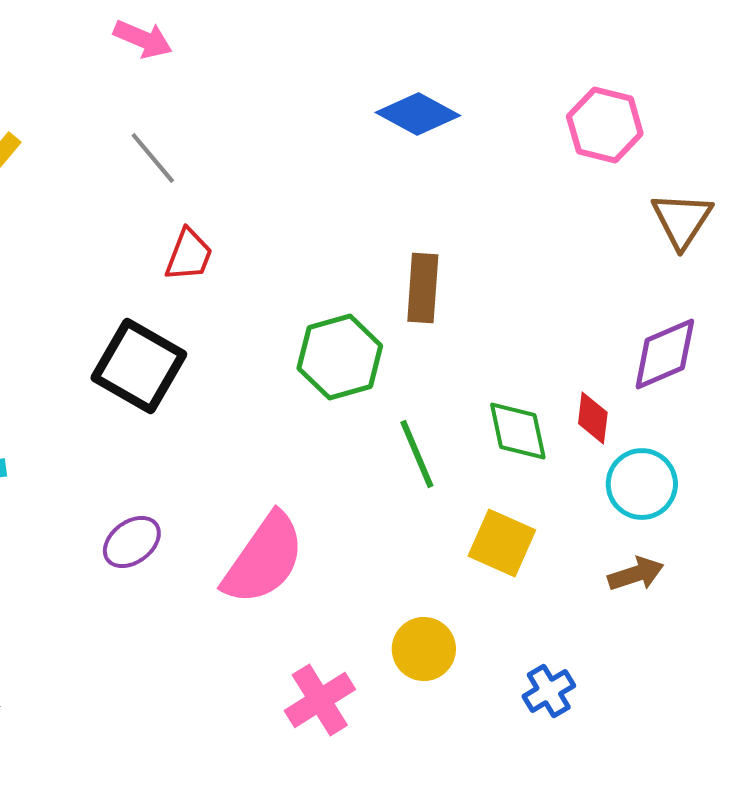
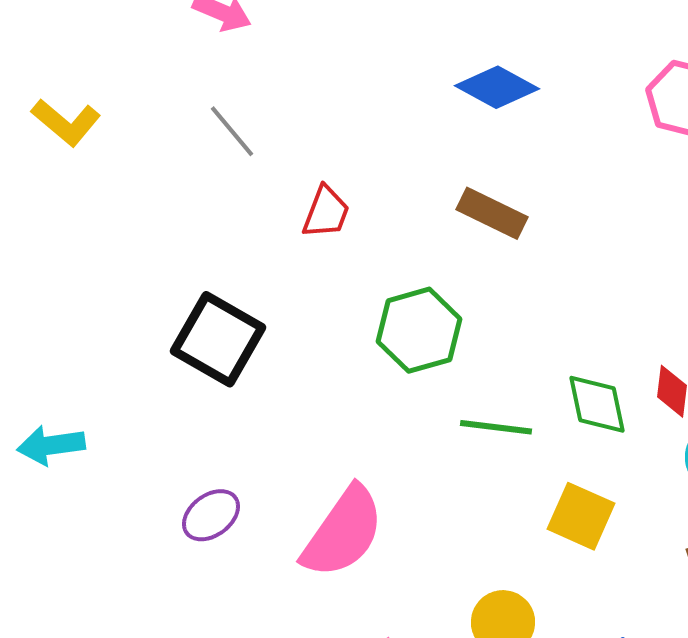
red trapezoid: (189, 255) -> (326, 212), moved
brown rectangle: (423, 288) -> (492, 213), moved, turned -68
green line: (417, 454) -> (496, 427), turned -60

